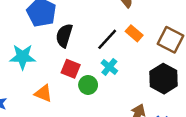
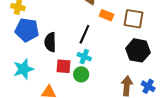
orange rectangle: (134, 33) -> (107, 15), moved
cyan cross: (109, 67) -> (84, 57), moved

